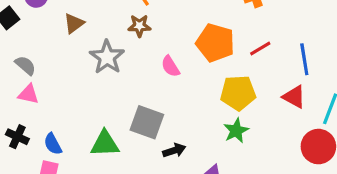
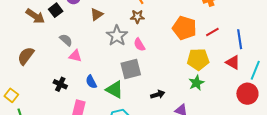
pink semicircle: (170, 66) -> (139, 45), moved
pink triangle: (28, 94) -> (75, 56), moved
gray square: (147, 122) -> (131, 69), moved, turned -35
blue semicircle: (53, 144) -> (91, 82), moved
green triangle: (105, 144) -> (115, 90), turned 30

